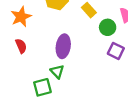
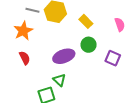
green circle: (108, 27) -> (89, 45), moved
purple ellipse: (63, 46) -> (64, 56), turned 65

